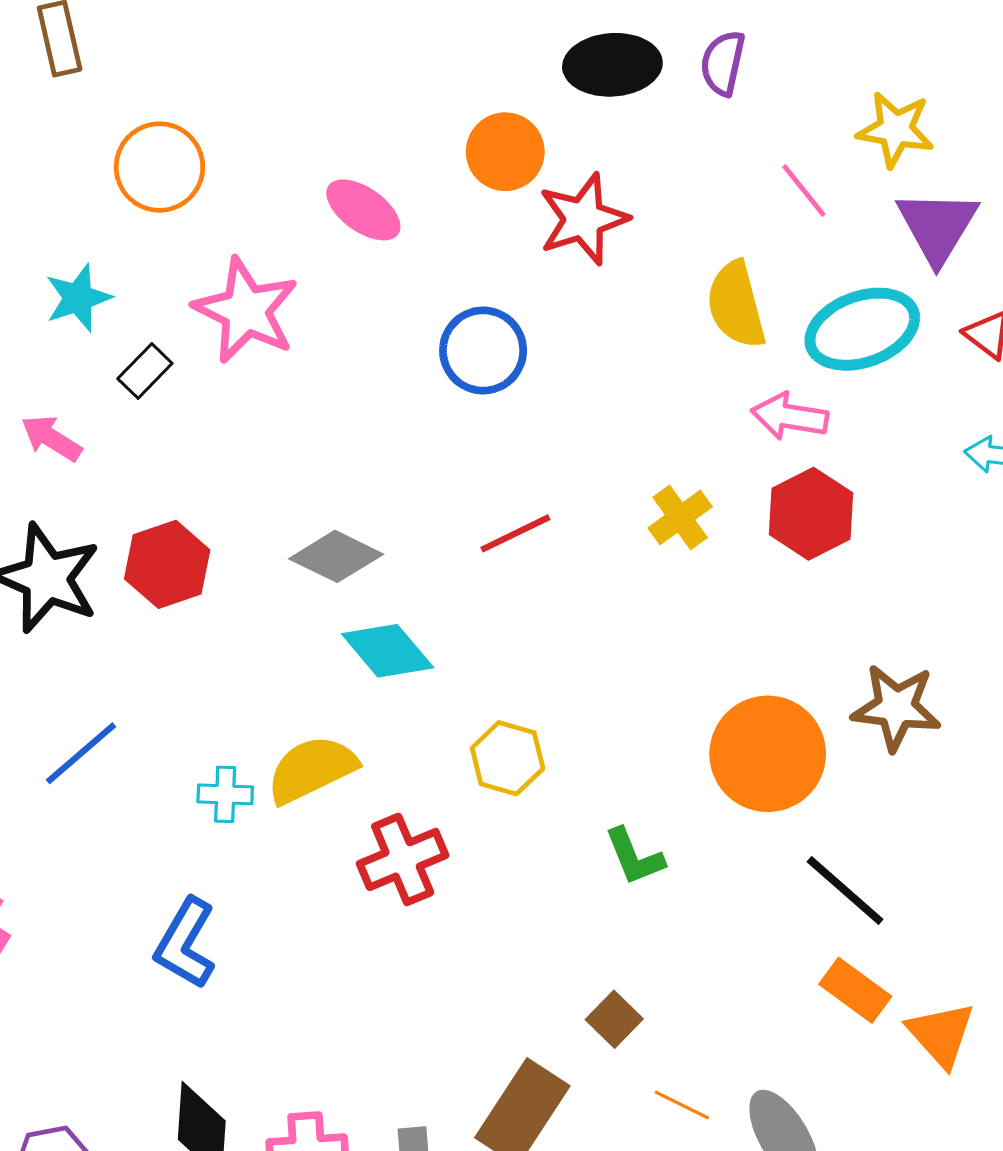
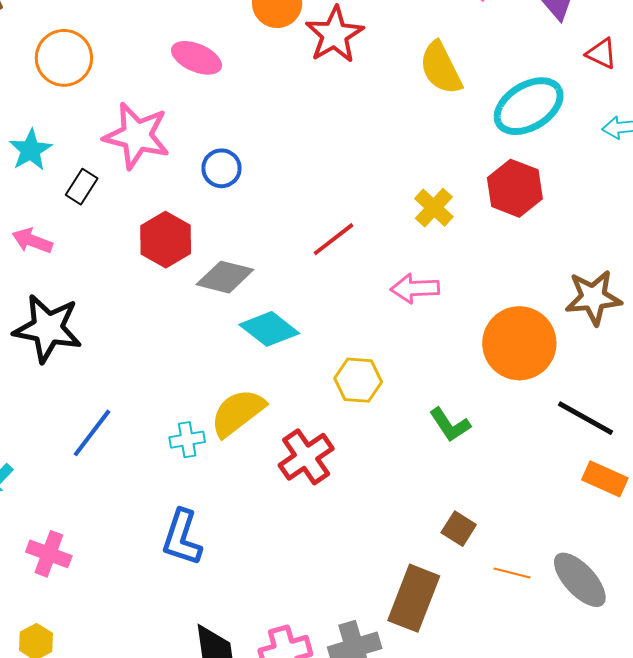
cyan ellipse: (862, 329) -> (529, 106), moved
blue circle: (483, 350) -> (221, 168), moved, size x0.7
pink arrow: (790, 416) -> (415, 288), moved
red hexagon: (167, 564) -> (166, 240), moved

